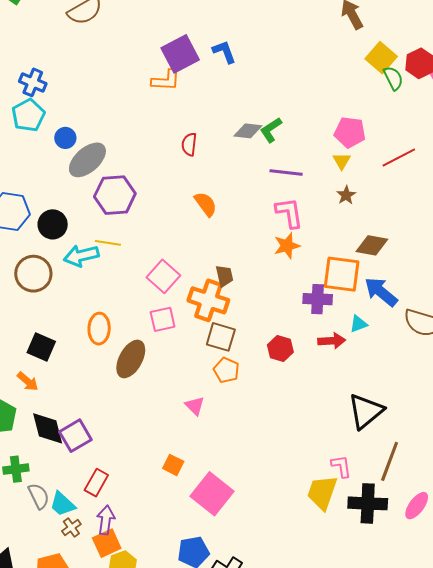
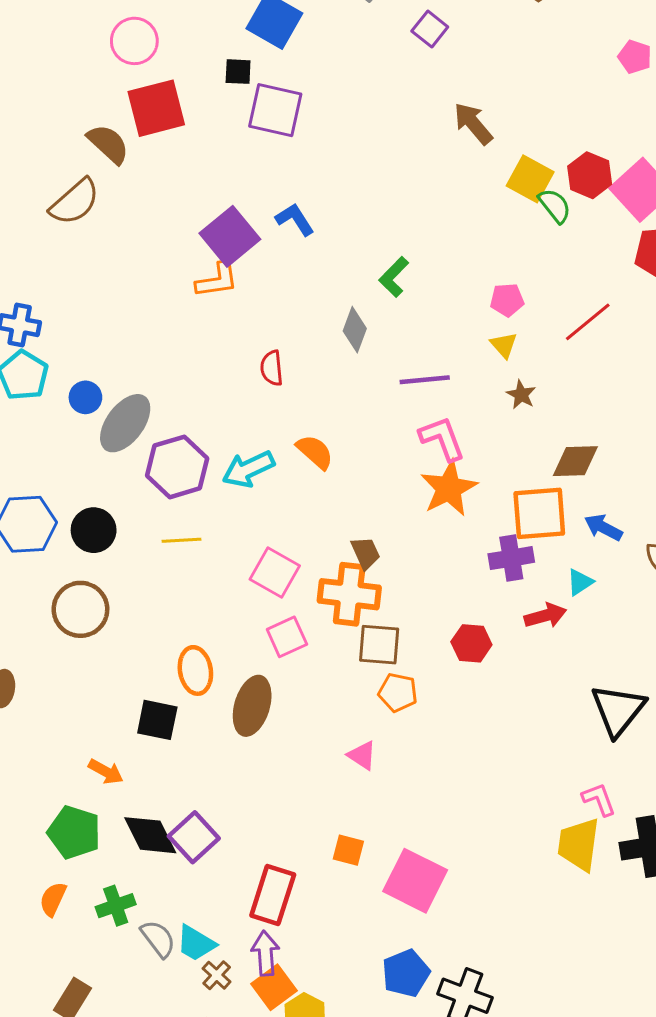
green L-shape: (271, 130) -> (394, 277), moved
gray diamond: (248, 131) -> (355, 330), turned -64
pink pentagon: (350, 132) -> (507, 300), size x0.7
orange star: (287, 246) -> (449, 488), size x1.4
cyan arrow: (81, 256) -> (248, 469), moved
blue arrow: (381, 292) -> (603, 527), size x0.7
black square: (41, 347) -> (157, 720), moved
red rectangle: (96, 483) -> (273, 895), moved, size x1.4

